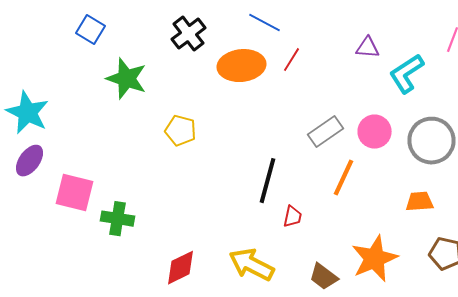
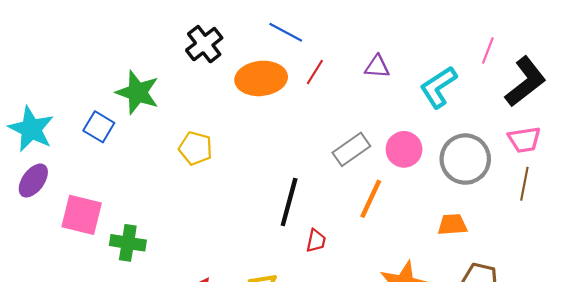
blue square: (90, 30) -> (99, 127), moved
purple triangle: (368, 48) -> (377, 67), moved

